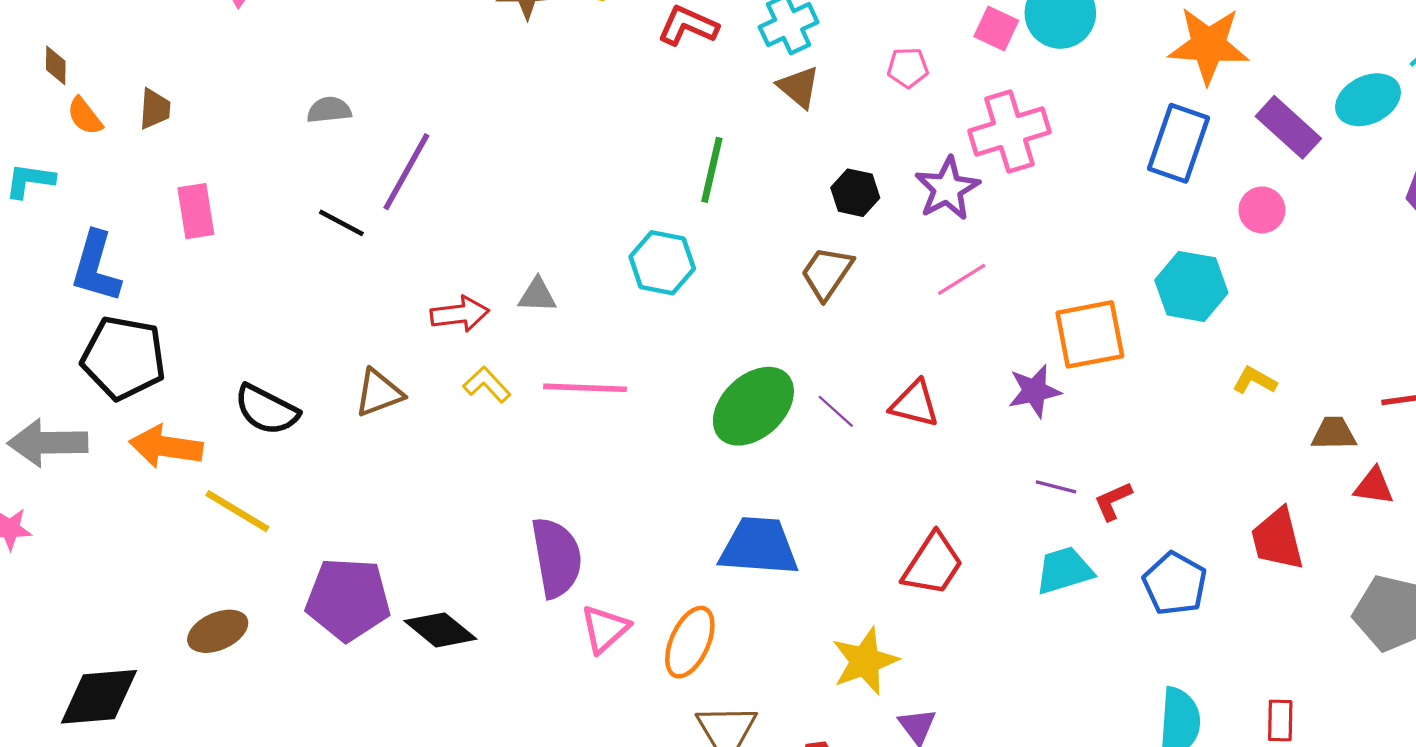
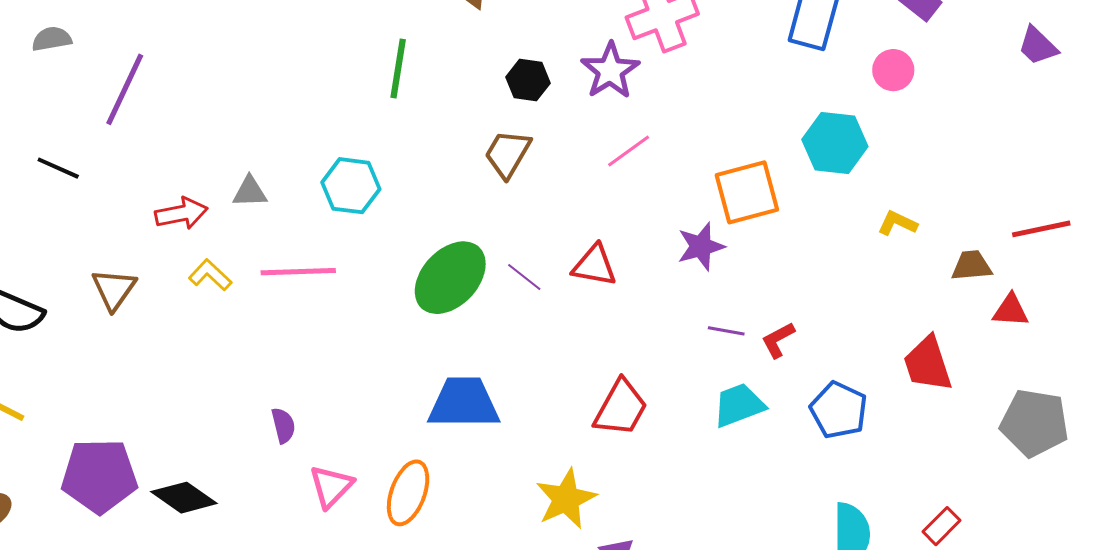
black line: (341, 223) -> (58, 168), moved
cyan hexagon: (662, 263) -> (351, 186), moved
brown triangle: (379, 393) -> (114, 289), turned -30
purple semicircle: (556, 557) -> (283, 425), size x0.5
red rectangle: (1280, 721) -> (942, 526), turned 48

